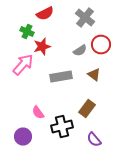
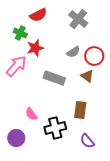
red circle: (101, 44) -> (94, 56), moved
gray rectangle: (61, 76) -> (54, 78), turned 30
brown rectangle: (87, 108) -> (80, 110), turned -30

